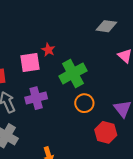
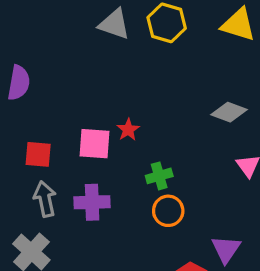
green cross: (73, 73) -> (159, 176), size x0.6
orange circle: (84, 103) -> (168, 211), moved

